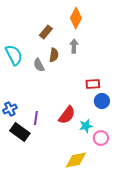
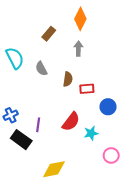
brown semicircle: (54, 55) -> (68, 79), moved
red rectangle: (93, 84) -> (87, 89), moved
pink circle: (101, 138) -> (111, 155), moved
yellow diamond: (76, 160) -> (54, 169), moved

